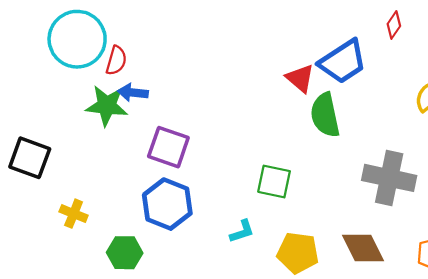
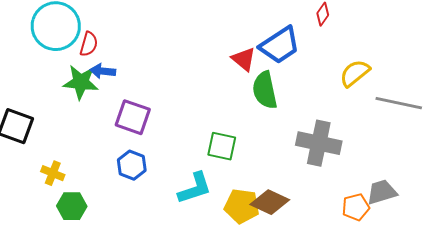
blue hexagon: (167, 204) -> (132, 165), size x0.7
cyan L-shape: (242, 231) -> (195, 188), size x1.6
brown diamond: (363, 248) -> (270, 202), moved, turned -39
green hexagon: (125, 253) -> (72, 206), moved

